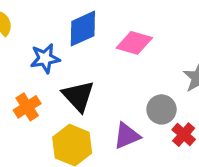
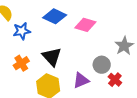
blue diamond: (83, 29) -> (55, 16), turned 50
blue star: (45, 58) -> (22, 31), moved

